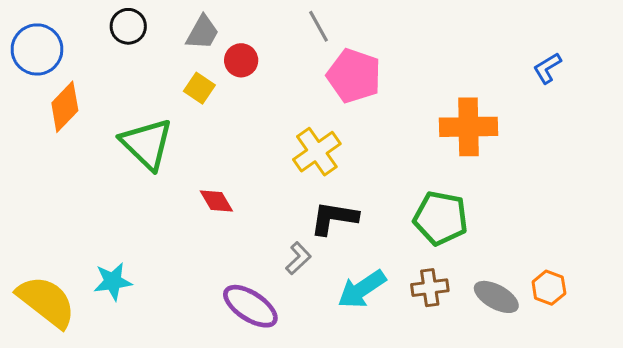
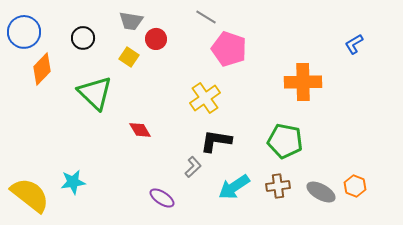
black circle: (128, 26) -> (83, 38), moved
gray line: (318, 26) -> (206, 17), turned -30
gray trapezoid: (202, 32) -> (131, 21), turned 70
purple ellipse: (250, 306) -> (162, 198), size x0.7

